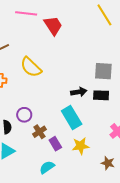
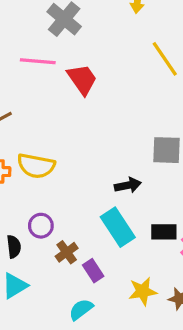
yellow semicircle: (31, 67) -> (36, 166), moved, turned -30
black rectangle: (101, 95) -> (164, 232), moved
yellow star: (81, 146) -> (143, 291), moved

